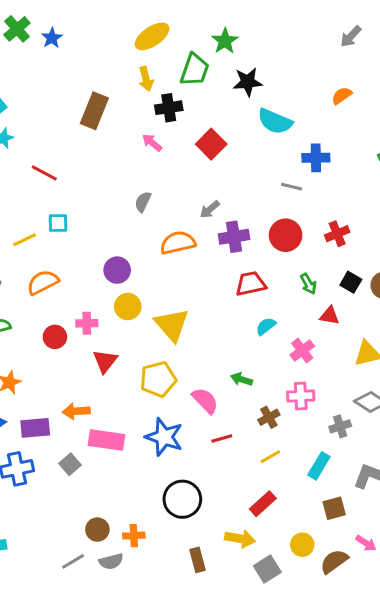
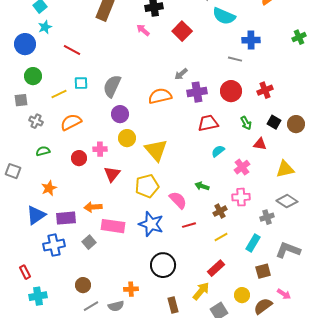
gray semicircle: (143, 202) -> (112, 86), moved, size x1.6
brown circle: (97, 530) -> (83, 285), moved
yellow arrow: (240, 539) -> (201, 291), turned -60

